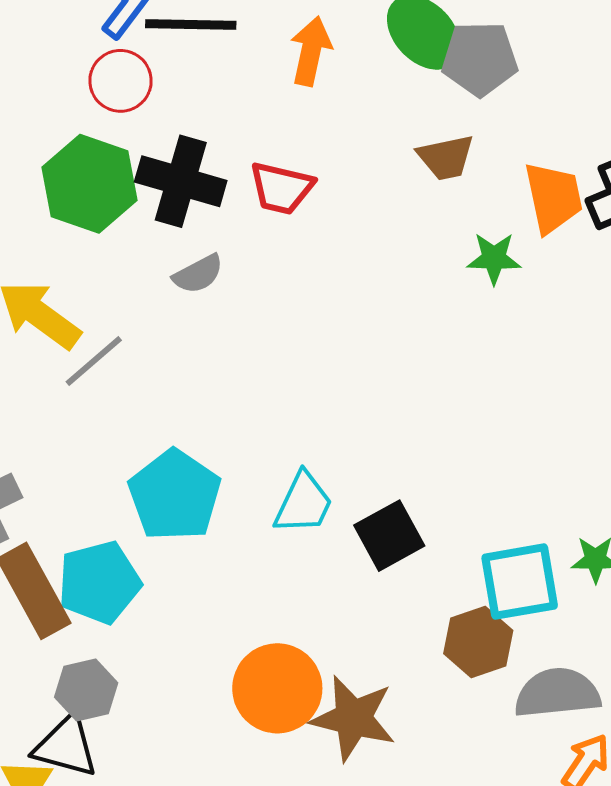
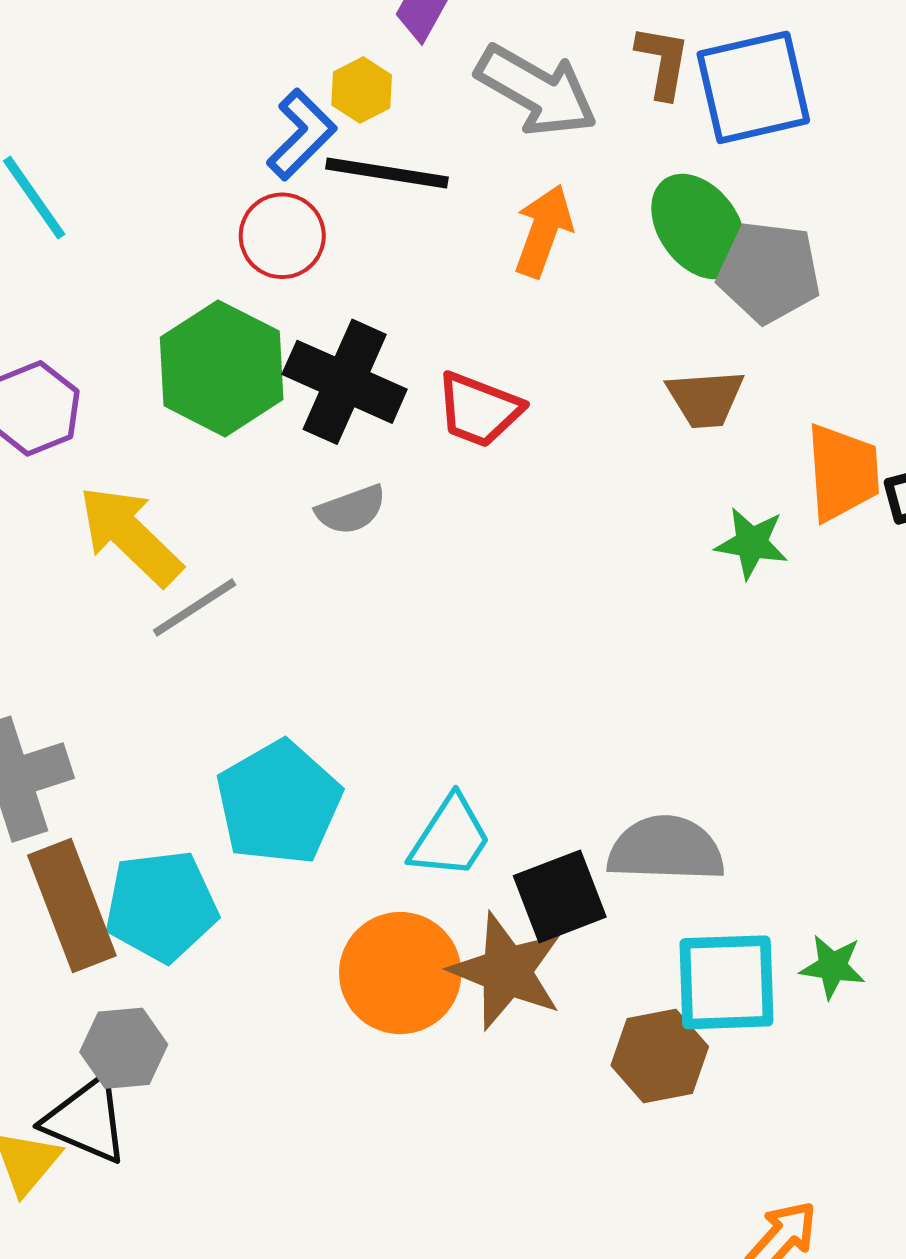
orange circle: (277, 688) -> (400, 973), moved
gray semicircle: (557, 693) -> (666, 849), moved
brown star: (353, 718) -> (507, 971), moved

